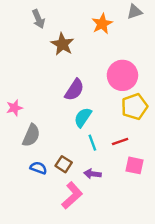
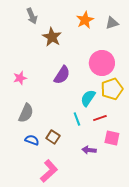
gray triangle: (134, 12) -> (112, 23), moved
pink star: (14, 108) -> (20, 78), moved
cyan semicircle: (83, 117) -> (88, 98), moved
purple arrow: (92, 174) -> (89, 150), moved
pink L-shape: (72, 195) -> (49, 171), moved

